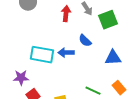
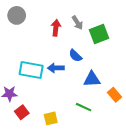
blue triangle: (113, 58) -> (92, 79), moved
orange rectangle: (119, 88) -> (114, 95), moved

